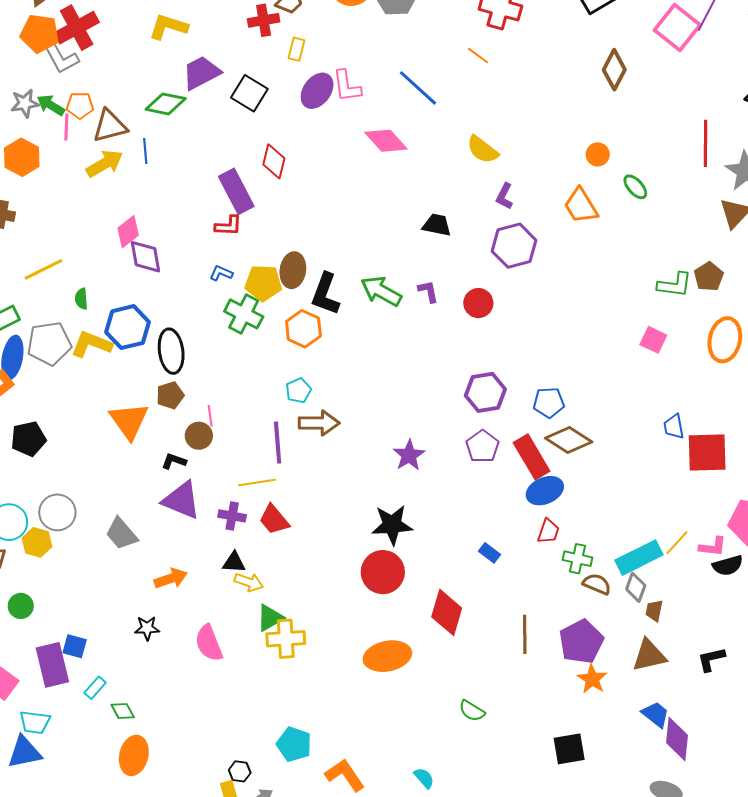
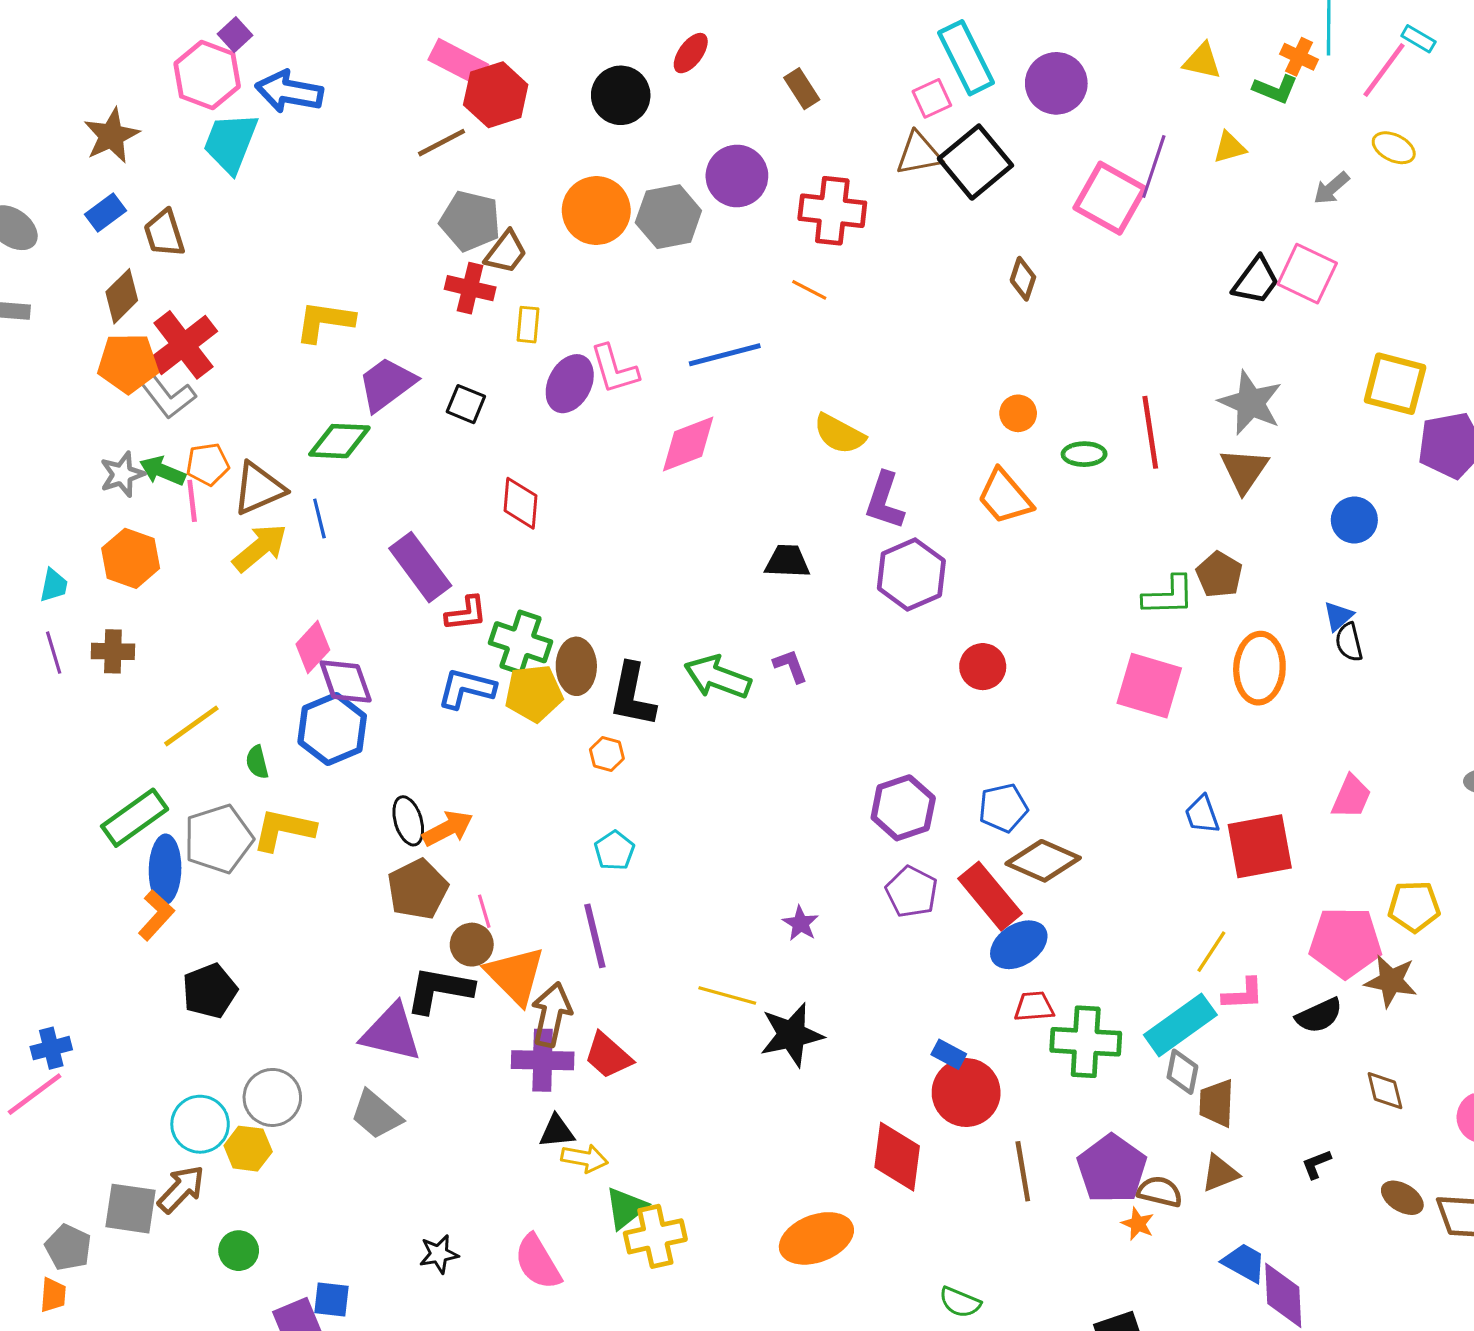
red cross: (264, 20) -> (470, 288), turned 32
brown diamond: (614, 70) -> (1023, 279), size x0.7
blue line: (418, 88) -> (725, 355), turned -48
black square: (249, 93) -> (466, 404), size x0.7
pink diamond: (386, 141) -> (688, 444), turned -60
red line: (706, 143) -> (1150, 432), moved
green ellipse: (635, 187) -> (1084, 454), turned -40
purple rectangle: (236, 191) -> (420, 567), moved
purple L-shape: (504, 196) -> (885, 501), size x1.4
blue L-shape: (221, 273) -> (466, 688), size x1.6
red circle: (478, 303) -> (983, 667), moved
green cross: (244, 314) -> (521, 642), moved
blue hexagon: (128, 327) -> (332, 729), moved
orange hexagon: (303, 329) -> (607, 754), size x0.6
pink square: (653, 340) -> (1149, 686), size x1.6
black ellipse: (171, 351) -> (408, 821), size x0.7
brown pentagon: (170, 395) -> (418, 889), size x1.4
orange triangle: (129, 421) -> (515, 975), moved
brown arrow: (319, 423) -> (551, 1014), moved, turned -69
purple star: (409, 455) -> (801, 923), size x0.7
black L-shape: (174, 461) -> (439, 990), size x1.8
yellow line: (257, 483) -> (727, 996), moved, turned 33
purple triangle: (182, 500) -> (391, 1033), moved
purple cross: (232, 516) -> (543, 1060), size x1.4
red trapezoid: (548, 531) -> (1034, 1007), turned -104
yellow line: (677, 543) -> (1211, 952), moved
pink L-shape: (713, 547) -> (1243, 994), moved
green cross: (577, 559) -> (1086, 1042), size x1.5
red circle: (383, 572) -> (966, 1093), moved
orange arrow: (171, 578) -> (448, 828), moved
brown semicircle: (597, 584) -> (1160, 1192), moved
brown trapezoid: (654, 611) -> (1217, 1103), size x1.4
brown triangle: (649, 655) -> (1220, 1173), size x0.7
black L-shape: (711, 659) -> (1316, 1164), size x0.7
orange star: (592, 679) -> (1138, 1224), size x0.7

